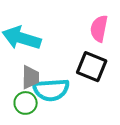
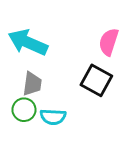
cyan semicircle: (51, 90) -> (53, 117), moved, size x0.7

